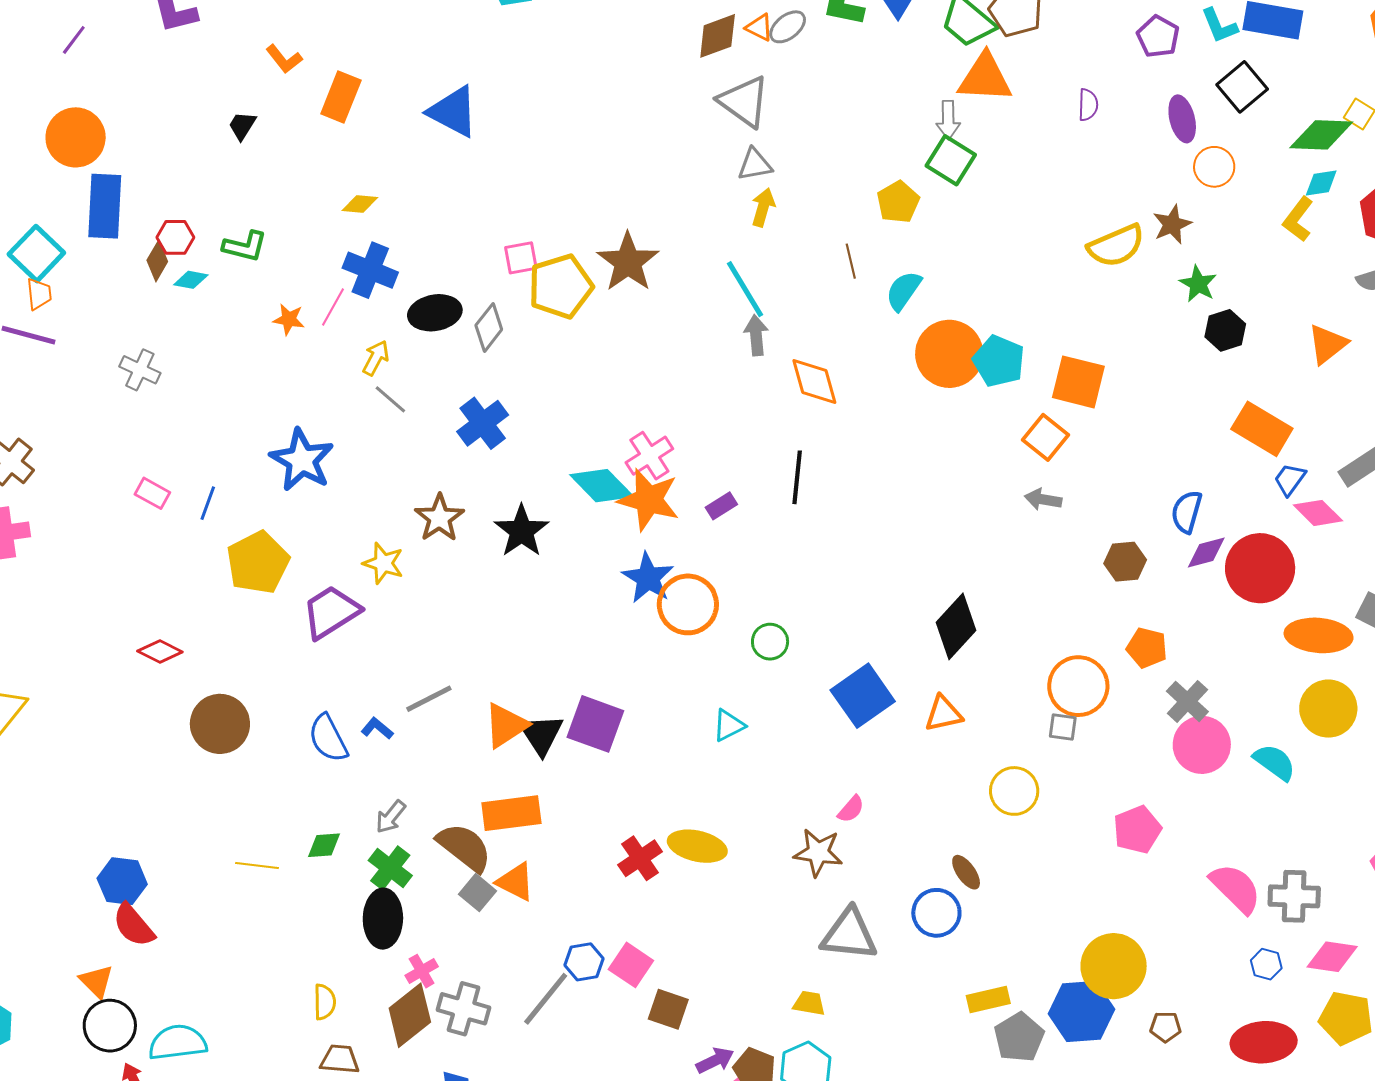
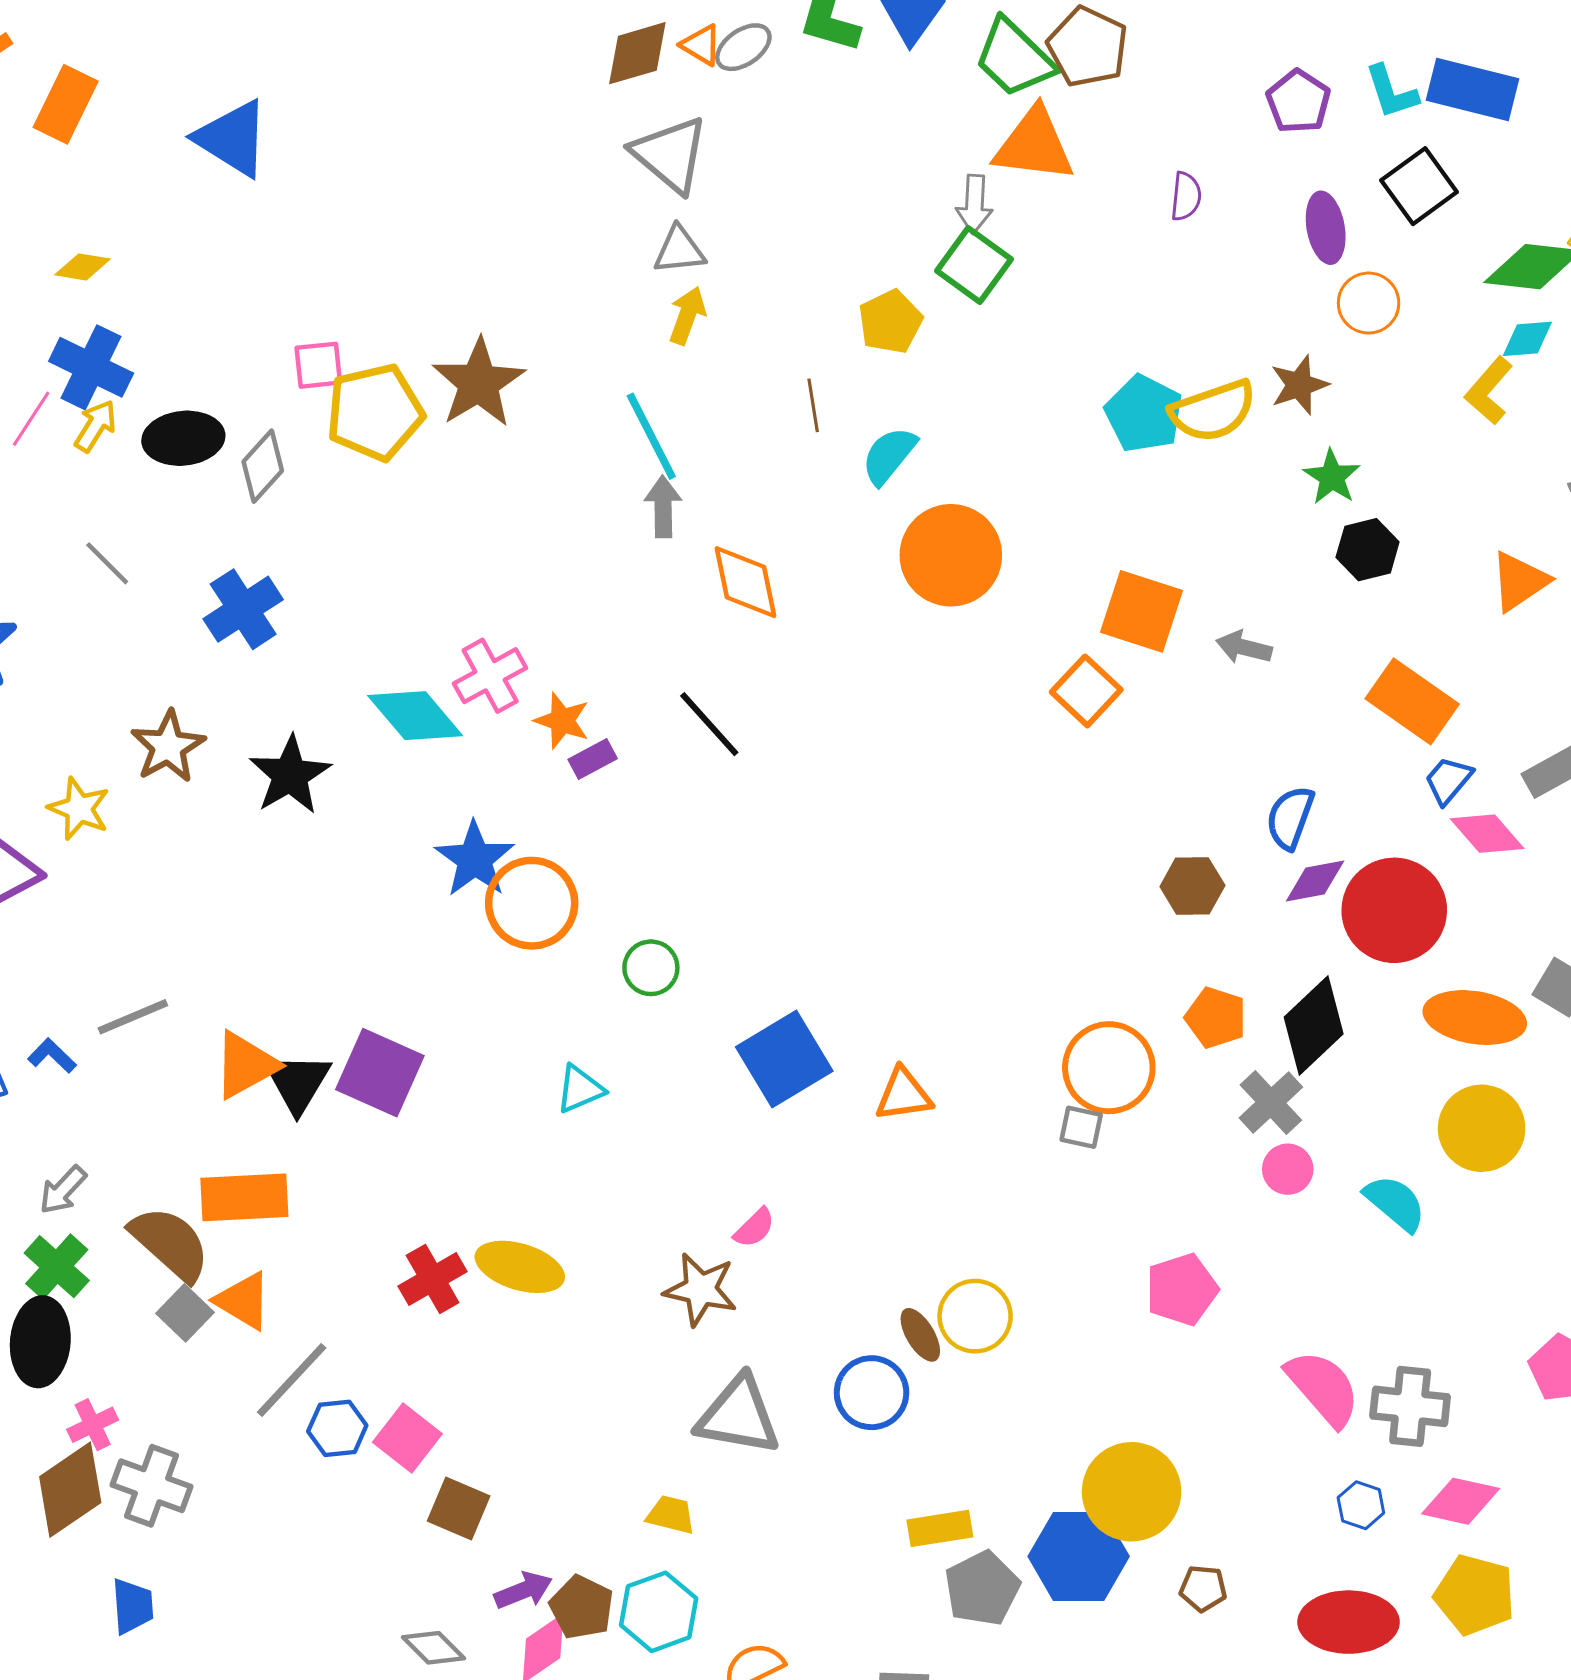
yellow arrow: (376, 358) -> (95, 426), moved
cyan pentagon: (999, 361) -> (1144, 414), moved
black line: (797, 477) -> (709, 724), turned -52
gray arrow: (1043, 499) -> (1244, 647), moved
orange star: (649, 500) -> (562, 721), moved, size x0.6
black diamond: (956, 626) -> (1314, 1025), moved
pink circle: (1202, 745) -> (1288, 1169), size x0.6
yellow circle: (1014, 791) -> (975, 1316), moved
gray line: (546, 999) -> (292, 1380), moved

